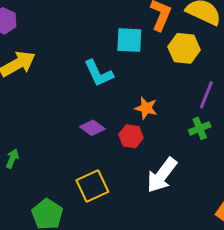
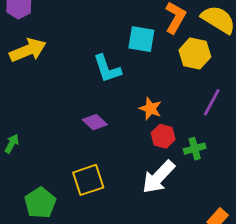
green cross: (200, 128) -> (195, 149), moved
red hexagon: (131, 136) -> (163, 136), moved

